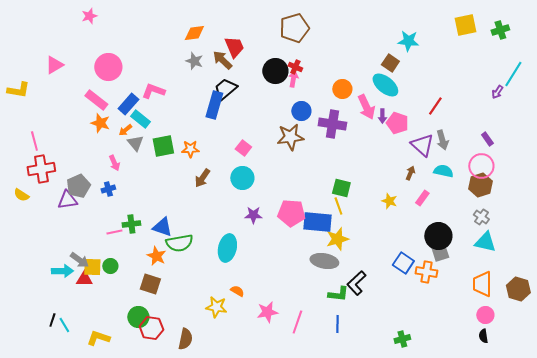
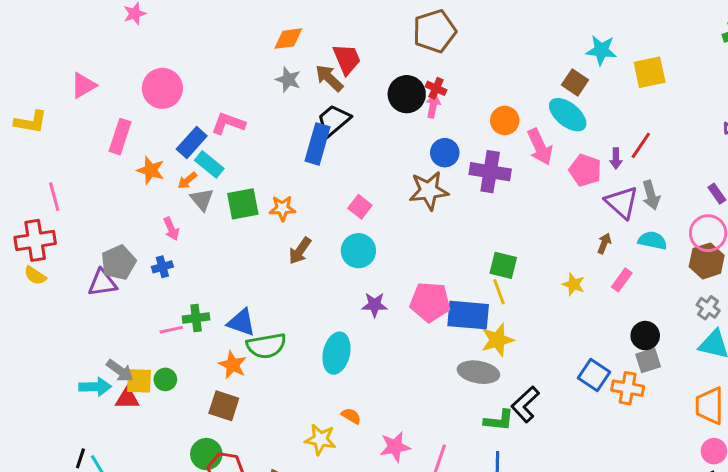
yellow square: (465, 25) -> (650, 72), moved
pink rectangle: (96, 100) -> (120, 137), moved, turned 70
purple arrow: (382, 116) -> (616, 159), moved
red cross: (41, 169) -> (35, 240), moved
black circle: (438, 236) -> (645, 336), size x0.7

